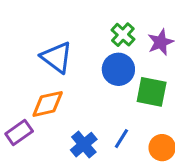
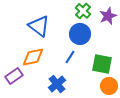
green square: (152, 92) -> (102, 64), moved
blue line: (121, 139) -> (70, 57), moved

